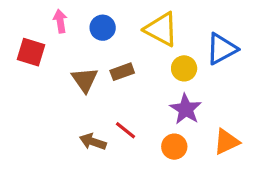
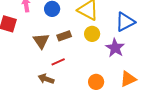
yellow circle: (184, 68) -> (92, 34), moved
purple star: (186, 109) -> (115, 48), moved
red line: (125, 130) -> (58, 62), moved, turned -64

